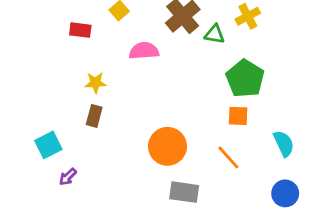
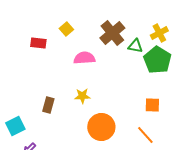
green pentagon: (245, 79) -> (157, 60), moved
yellow star: (96, 83) -> (82, 96), moved

